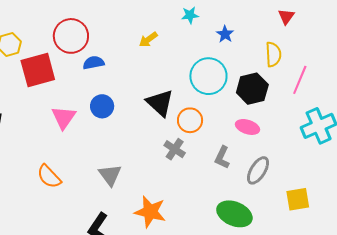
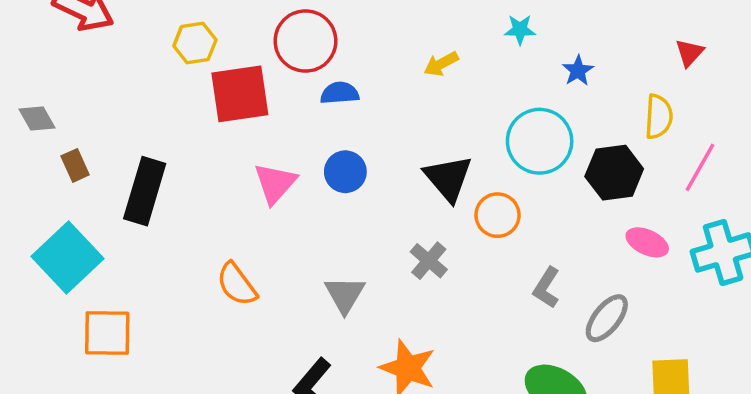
pink ellipse: (247, 127) -> (647, 242), moved
gray cross: (175, 149) -> (429, 261), moved

